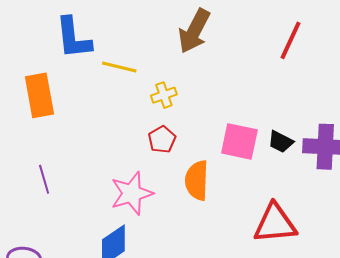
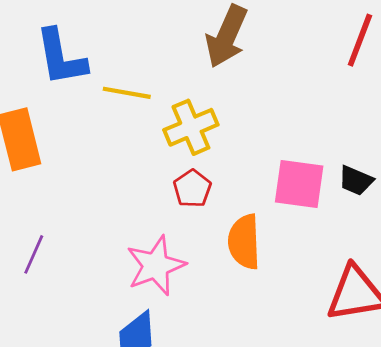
yellow cross: (164, 95) -> (191, 127), size x1.5
purple line: (44, 179) -> (34, 254), turned 44

